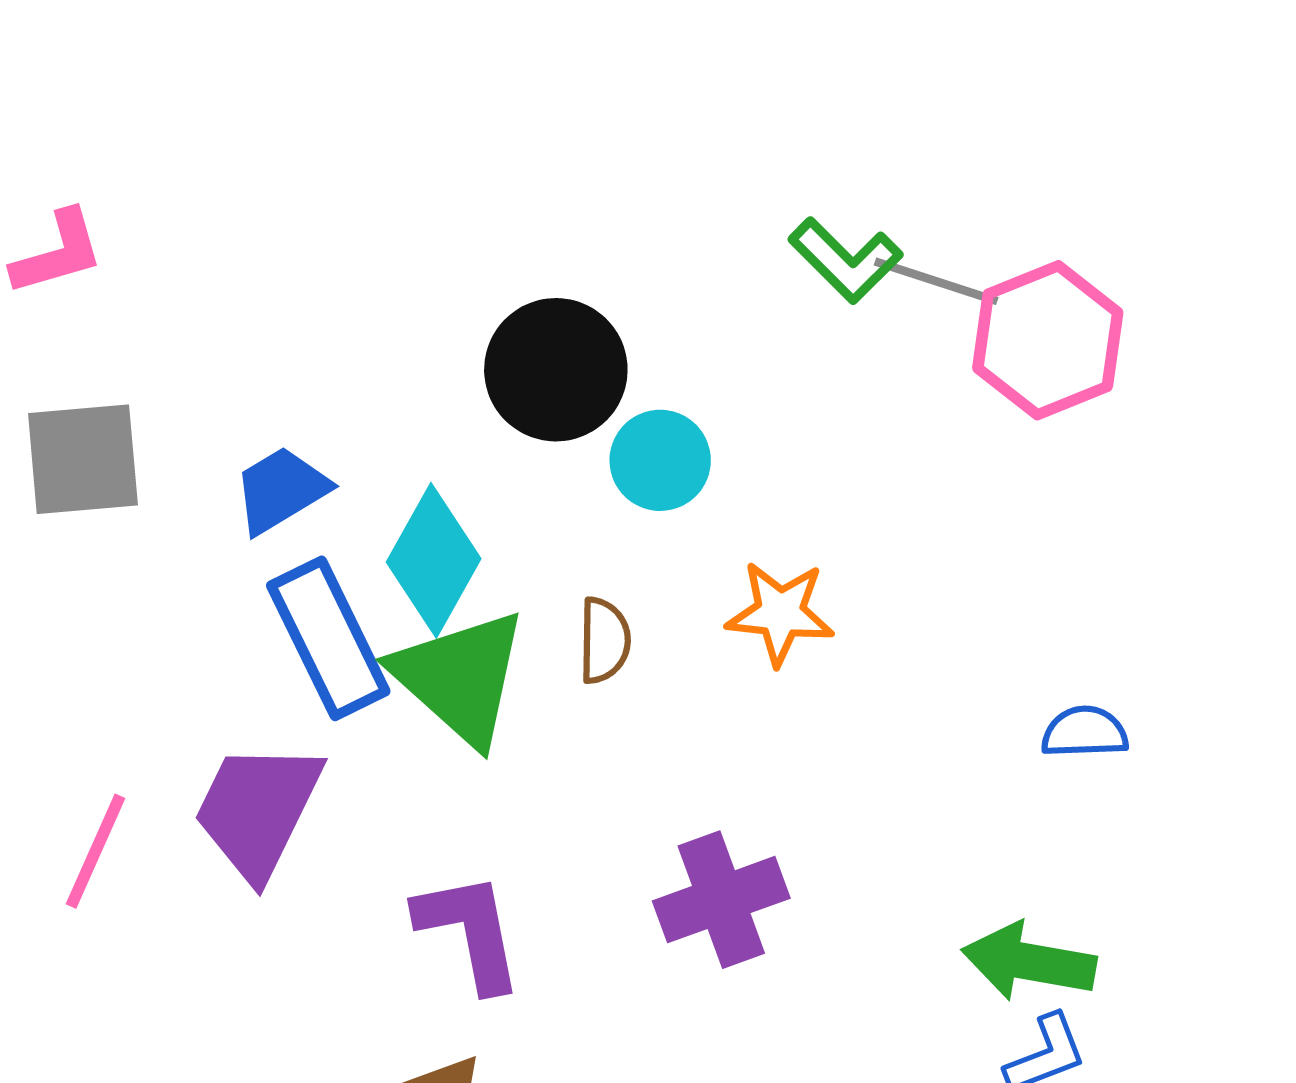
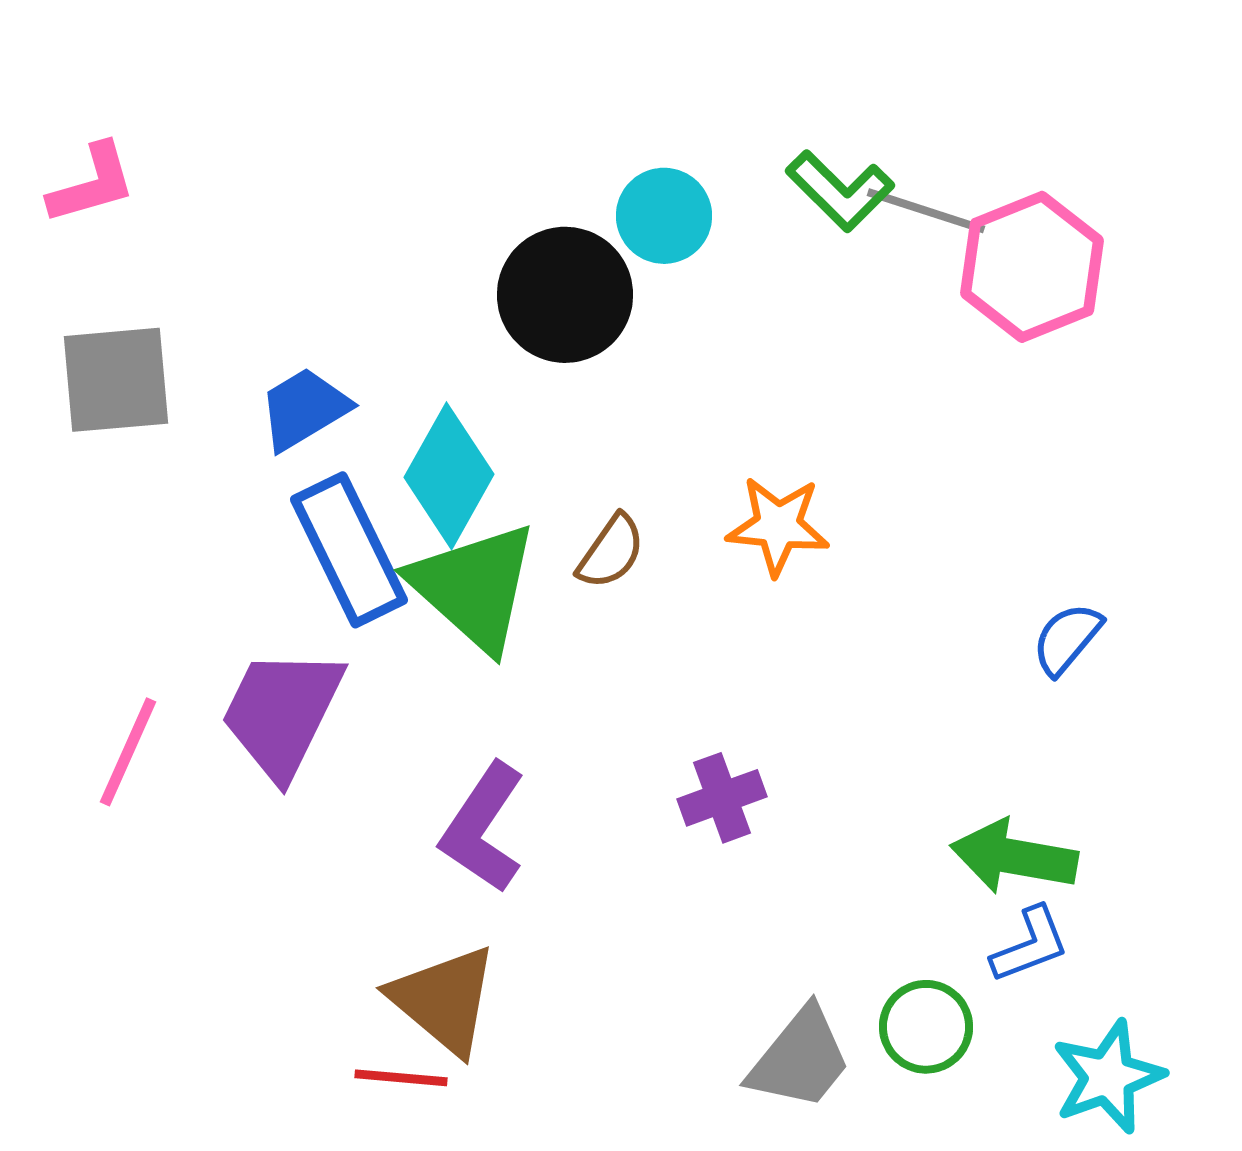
cyan circle: (660, 460) -> (664, 216), moved
brown semicircle: (604, 640) -> (611, 552), turned 34
blue semicircle: (1085, 732) -> (1067, 639), turned -48
purple cross: (721, 900) -> (722, 798), size x0.7
purple L-shape: (469, 931) -> (483, 828), turned -135

